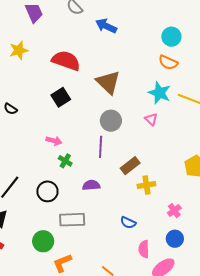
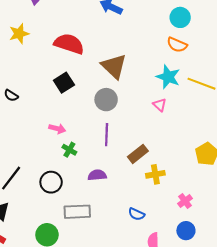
gray circle: (111, 121) -> (106, 100), moved

